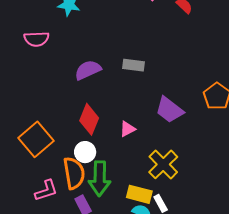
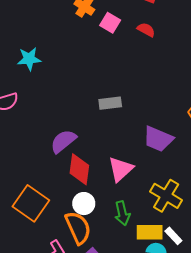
purple semicircle: (88, 70) -> (63, 141), moved
pink triangle: (127, 129) -> (121, 169), size x1.5
green arrow: (100, 179) -> (122, 213), moved, size x0.7

